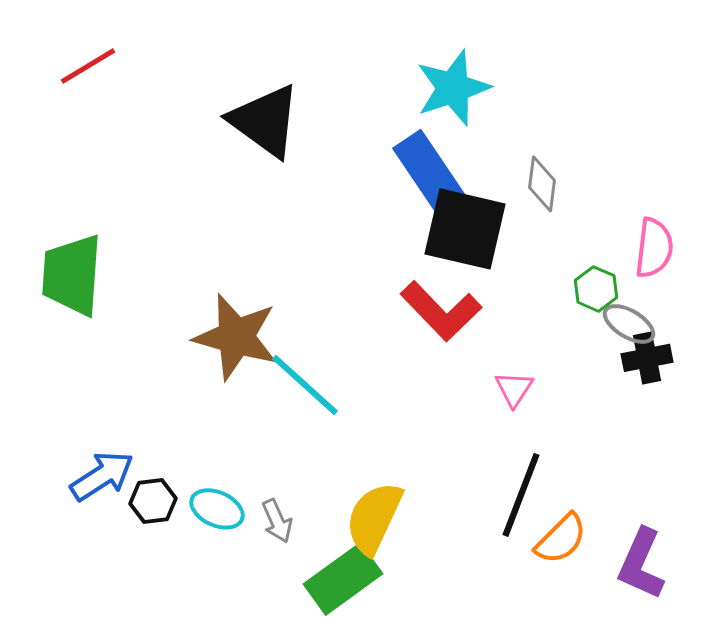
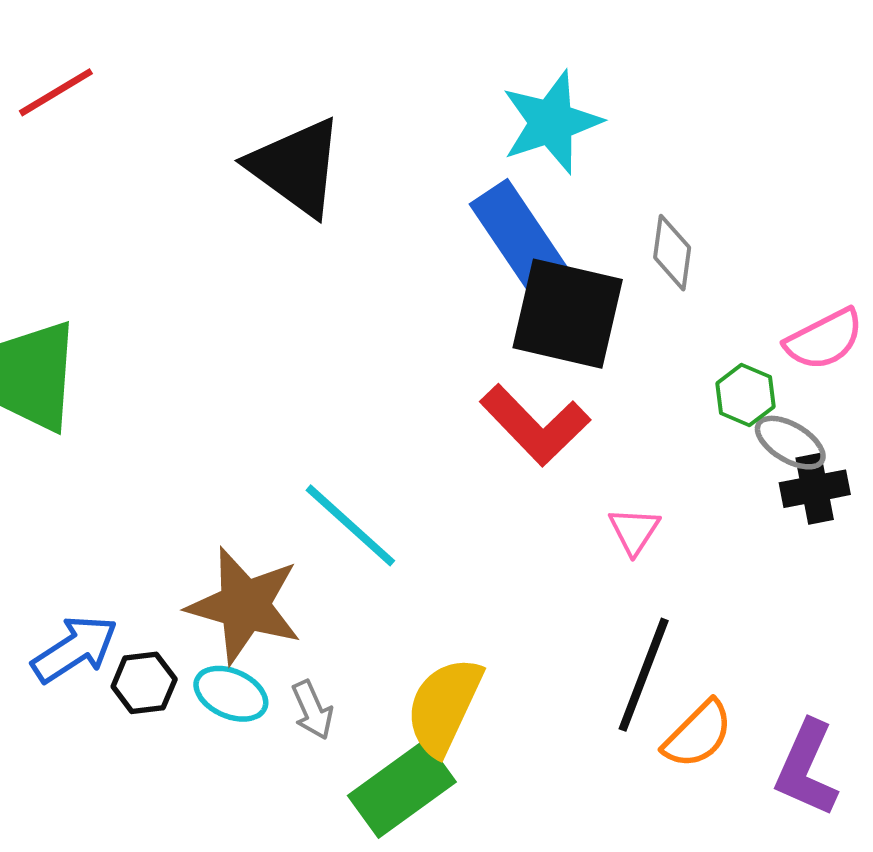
pink semicircle: (654, 248) -> (824, 339), turned 56
brown star: (236, 337) -> (244, 605), moved

